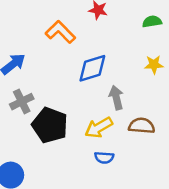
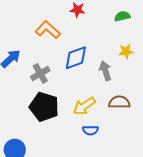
gray arrow: (116, 98) -> (105, 71), moved
gray cross: (22, 102) -> (40, 74), moved

